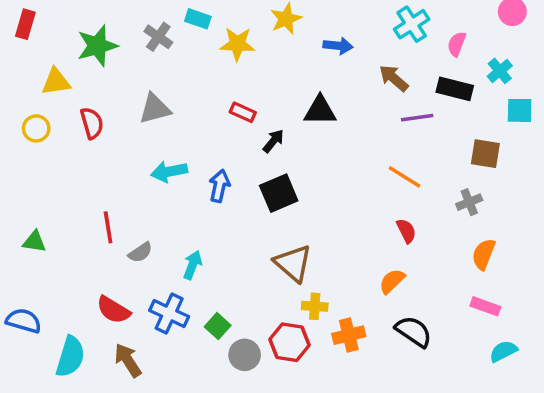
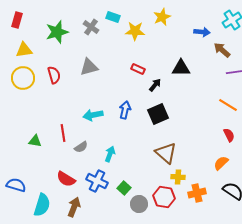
blue arrow: (338, 46) -> (202, 32), moved
yellow triangle: (56, 82) -> (24, 50), moved
yellow circle: (36, 128) -> (23, 78), size x1.5
cyan arrow: (169, 172) -> (93, 115), moved
green triangle: (34, 242) -> (35, 141), moved
brown arrow: (128, 360) -> (74, 207), turned 54

